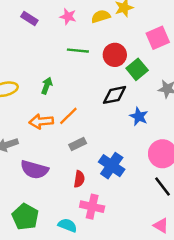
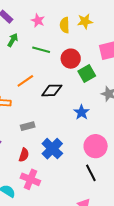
yellow semicircle: (101, 16) -> (65, 25), turned -84
green arrow: (47, 86) -> (13, 40), moved
black diamond: (115, 95) -> (52, 90), moved
orange line: (68, 116) -> (25, 81), moved

